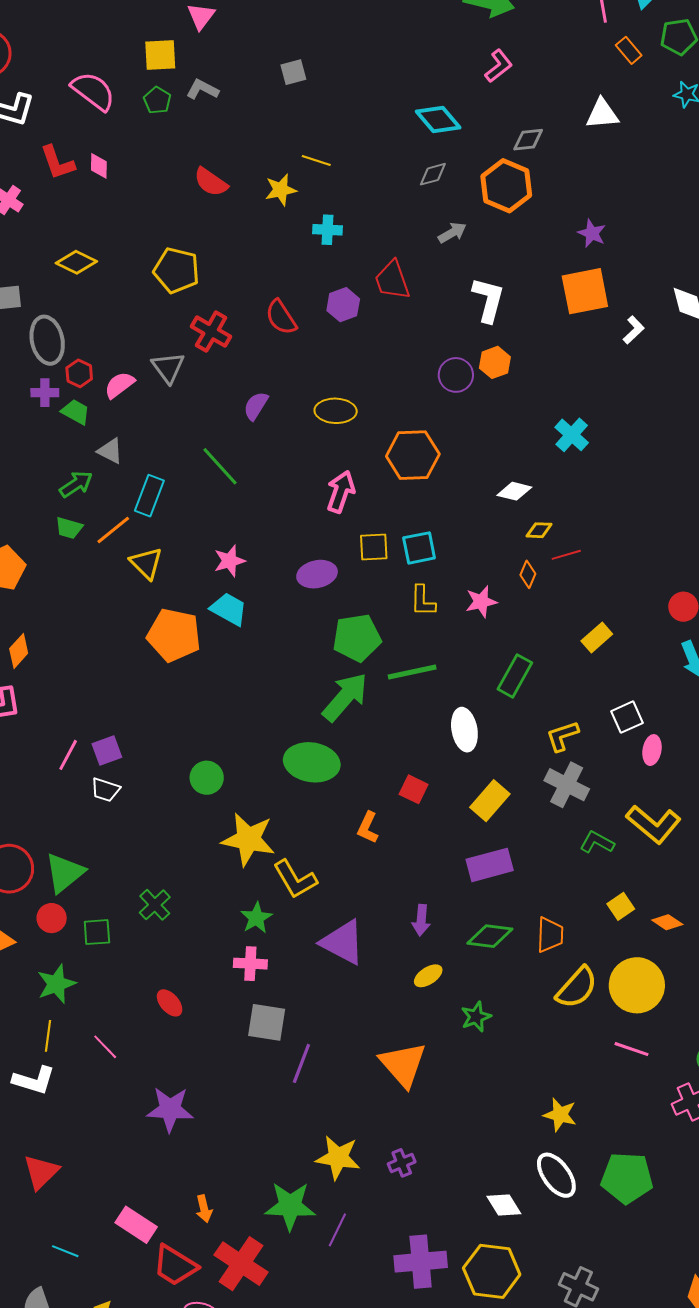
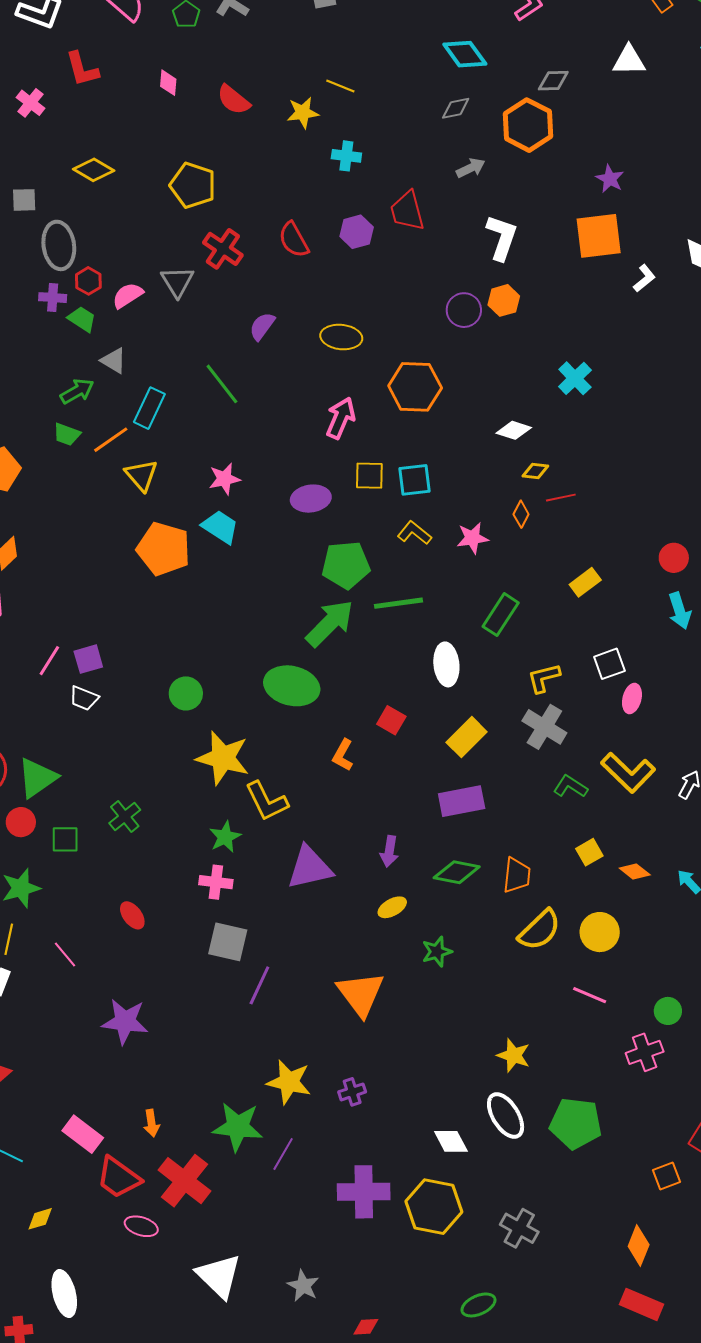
pink diamond: (99, 166) -> (168, 83), moved
yellow L-shape: (423, 601) -> (414, 533), turned 124
purple triangle: (343, 942) -> (310, 868), turned -45
yellow circle: (637, 985) -> (600, 932), size x0.7

